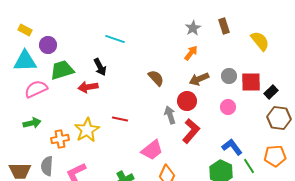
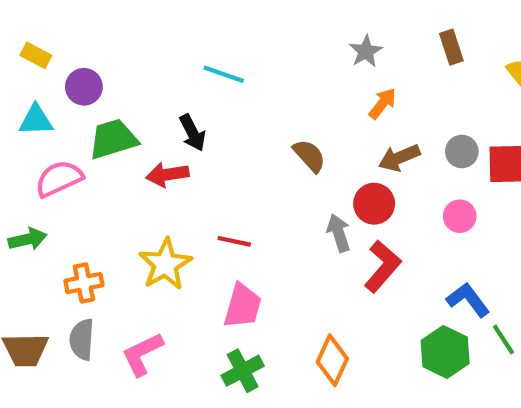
gray star: (193, 28) -> (366, 51), moved
cyan triangle: (25, 61) -> (36, 120), size x0.7
green arrow: (32, 123) -> (28, 239), moved
orange cross: (60, 139) -> (84, 283), moved
pink trapezoid: (152, 150) -> (243, 306), moved, turned -35

